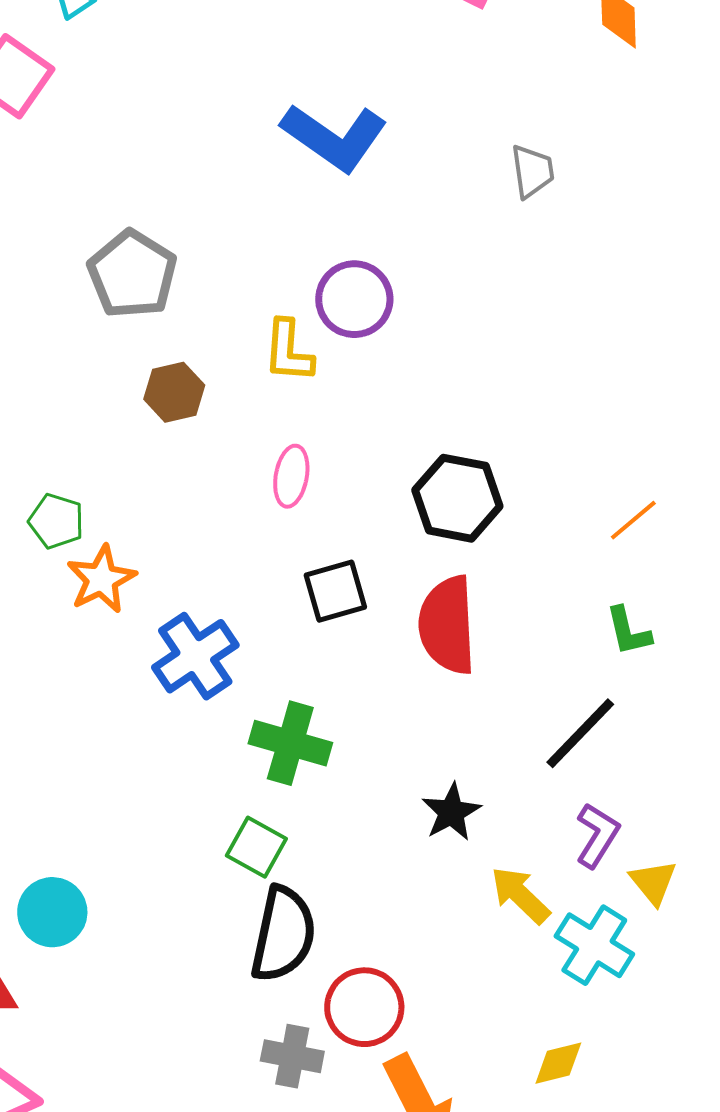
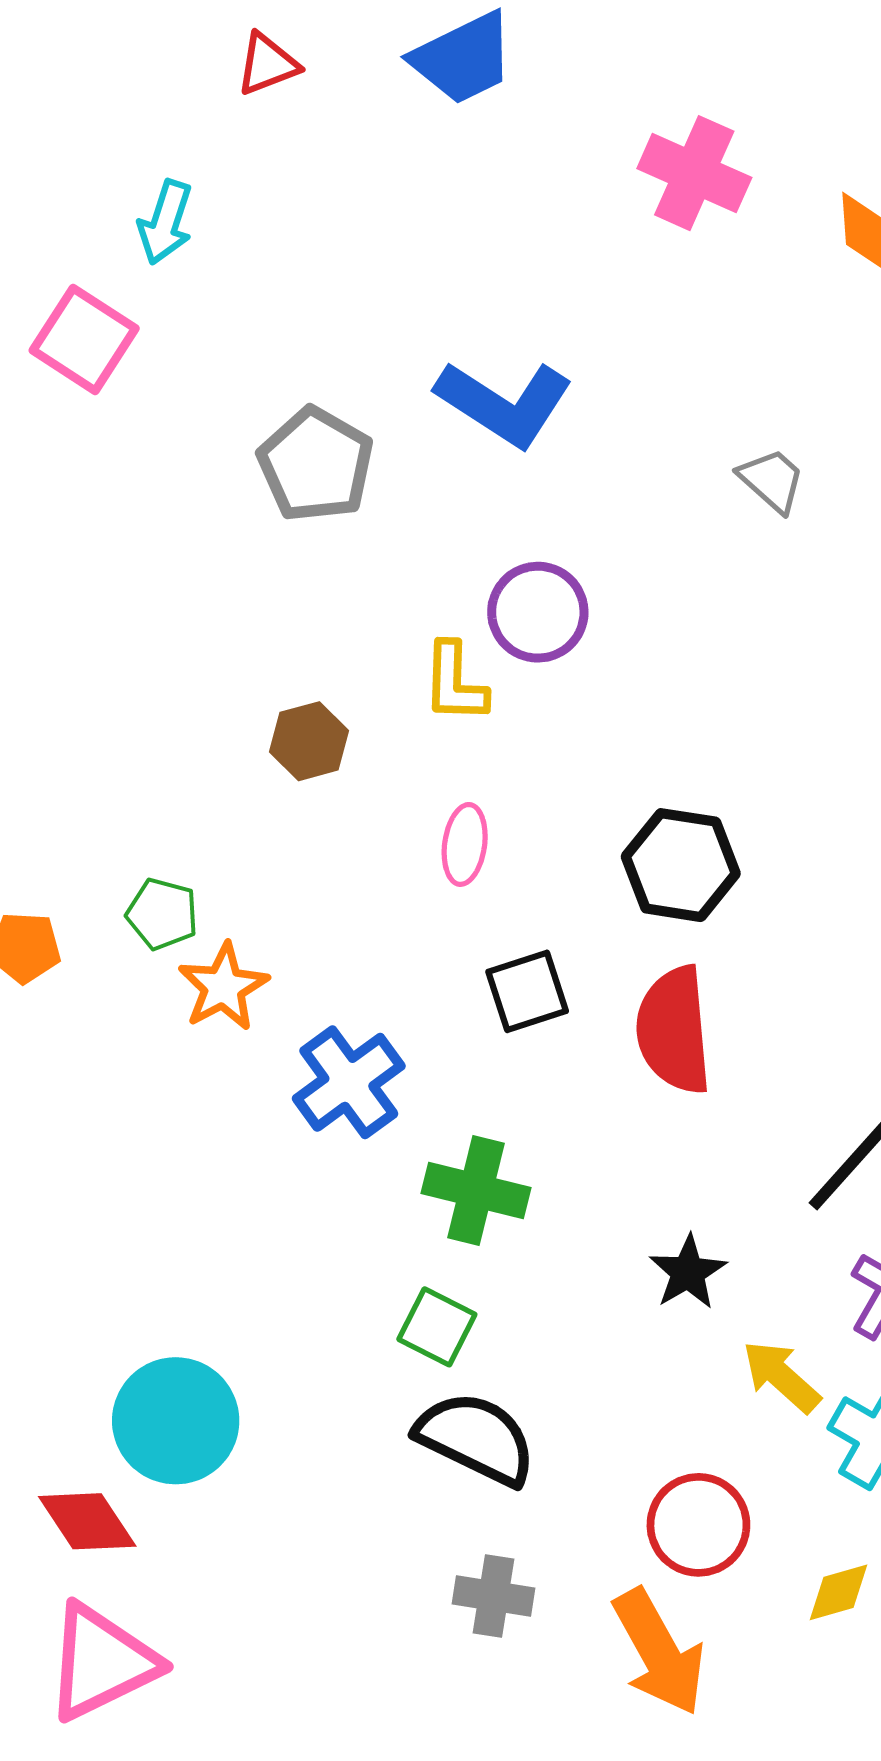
gray trapezoid: (532, 171) -> (772, 480), moved, turned -38
gray pentagon: (132, 274) -> (316, 465), moved
cyan circle: (52, 912) -> (176, 1421), size x1.4
black semicircle: (283, 934) -> (476, 1438), turned -74
red circle: (364, 1007) -> (698, 1525), moved

